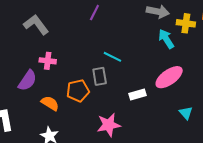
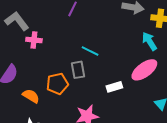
cyan arrow: (166, 39) -> (149, 41), moved
pink cross: (48, 61) -> (34, 40), moved

